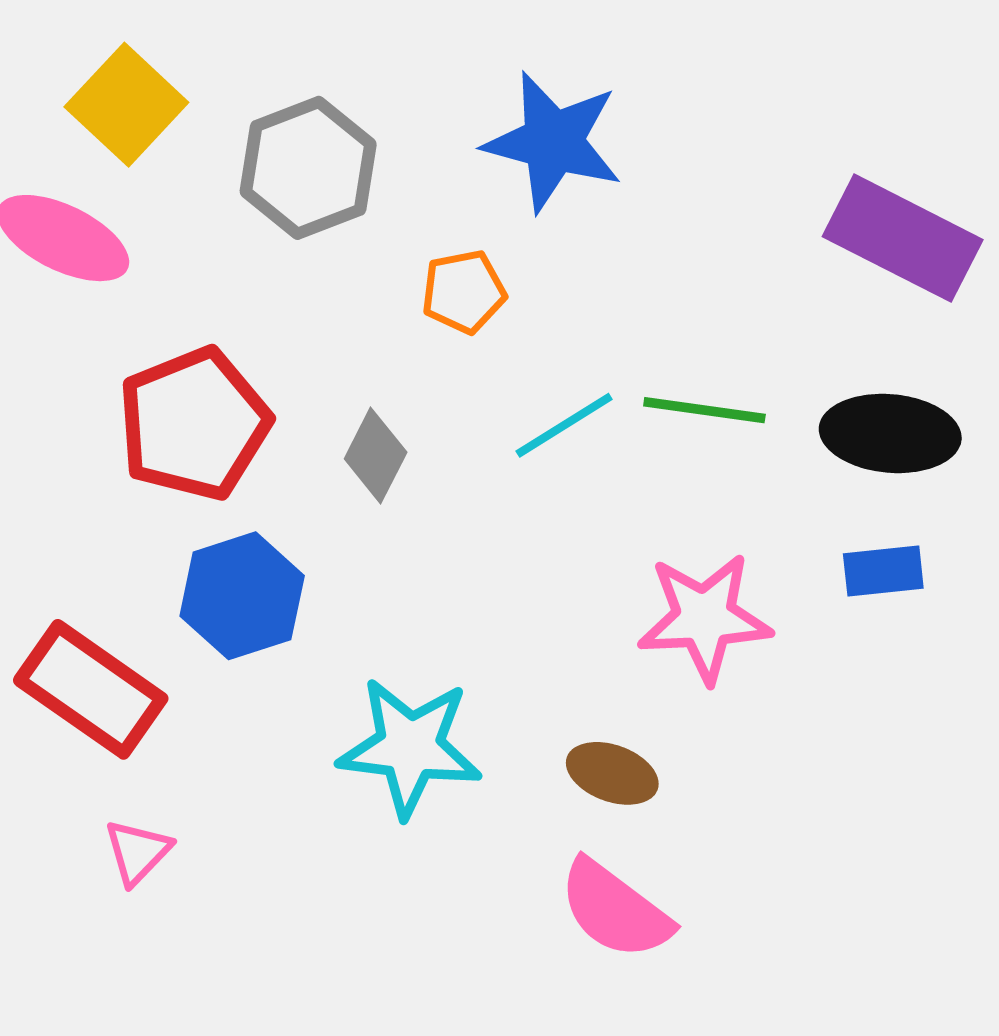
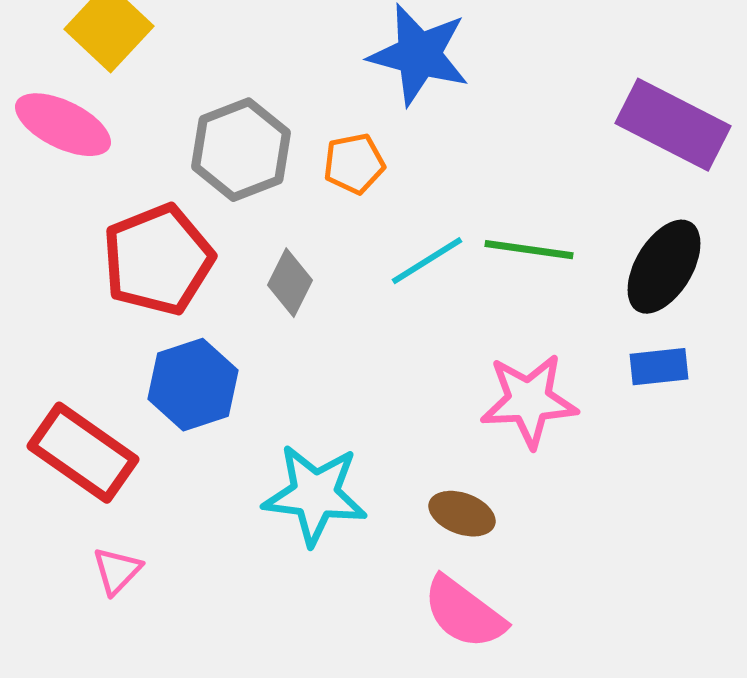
gray hexagon: (308, 168) -> (241, 150), moved
black ellipse: (890, 433) -> (664, 267), turned -64

